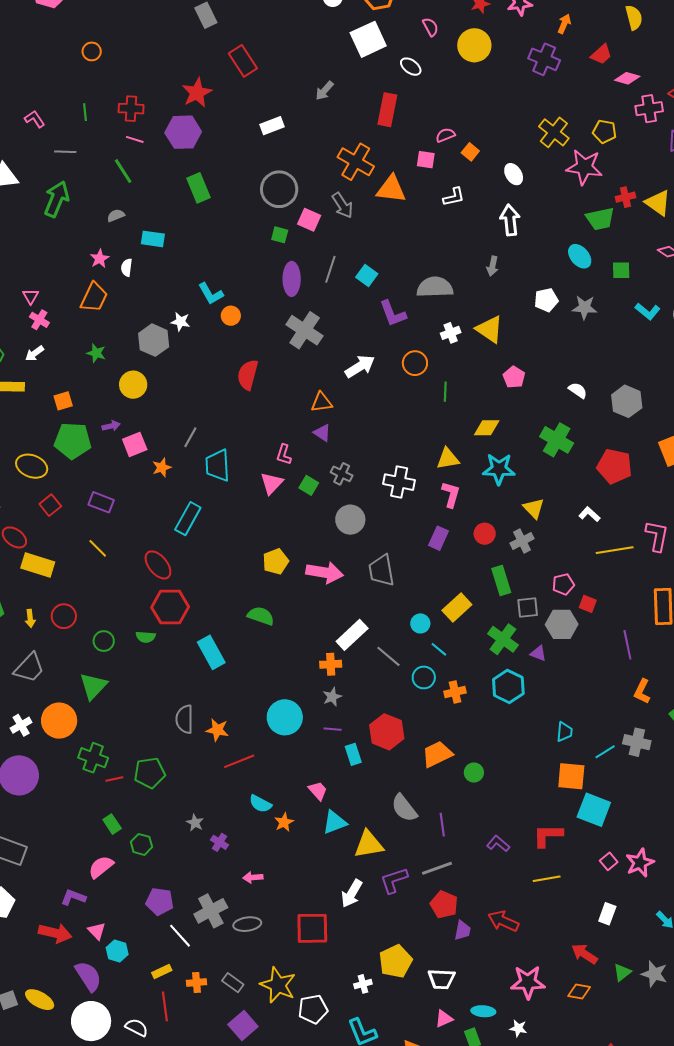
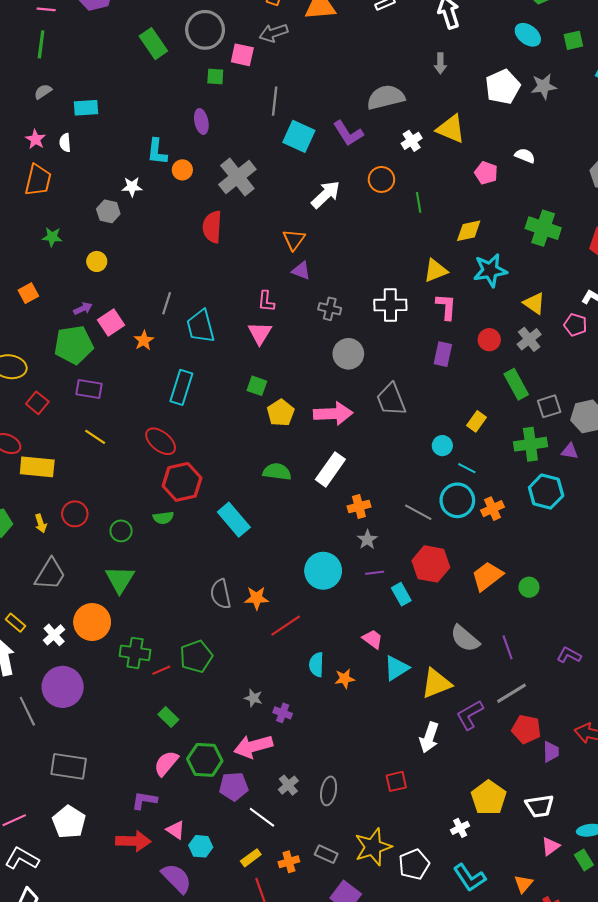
green line: (123, 171) -> (41, 44), turned 52
green rectangle: (199, 188) -> (153, 44), moved
gray arrow: (342, 205) -> (274, 33), turned 116
cyan square: (367, 275) -> (299, 136), moved, size x1.4
purple ellipse: (292, 279) -> (201, 121), moved, size x0.7
cyan L-shape: (211, 294) -> (157, 152), turned 48
white pentagon: (546, 300) -> (503, 87), size x1.4
gray cross: (305, 330) -> (237, 177), moved, turned 30
gray hexagon: (154, 340) -> (108, 211), size x0.7
yellow circle: (133, 385) -> (97, 261), size x0.7
white semicircle: (578, 390) -> (525, 156), moved
orange triangle: (322, 402) -> (294, 240), turned -35
green pentagon: (73, 441) -> (74, 345), moved
green square: (309, 485) -> (257, 386), moved
pink pentagon: (563, 584) -> (575, 325), moved, turned -30
yellow rectangle: (457, 607) -> (477, 421), size x0.7
white rectangle: (352, 635) -> (330, 469), moved
green cross: (503, 639) -> (530, 444), turned -32
gray line: (388, 656) -> (418, 512), moved
cyan circle: (424, 677) -> (457, 500), size x1.4
cyan semicircle: (260, 804) -> (316, 665), turned 75
orange star: (284, 822) -> (345, 679), turned 30
green hexagon: (141, 844) -> (205, 760), moved, size x1.5
pink arrow: (253, 877) -> (253, 746), moved, size x1.8
gray cross: (211, 911) -> (288, 785), size x0.6
gray ellipse: (247, 924) -> (329, 791), turned -60
red square: (312, 928) -> (396, 781), size x0.6
yellow star: (278, 985) -> (373, 847), turned -30

